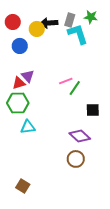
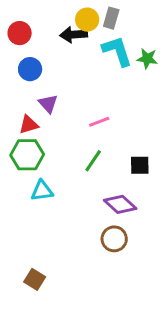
green star: (91, 17) -> (147, 59), moved
gray rectangle: (70, 20) -> (111, 18), moved
yellow circle: (37, 29) -> (87, 20), moved
purple triangle: (28, 76) -> (48, 104), moved
green line: (75, 88) -> (93, 161), moved

